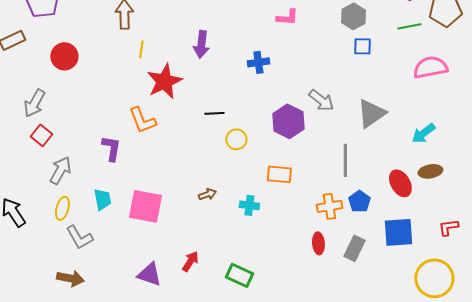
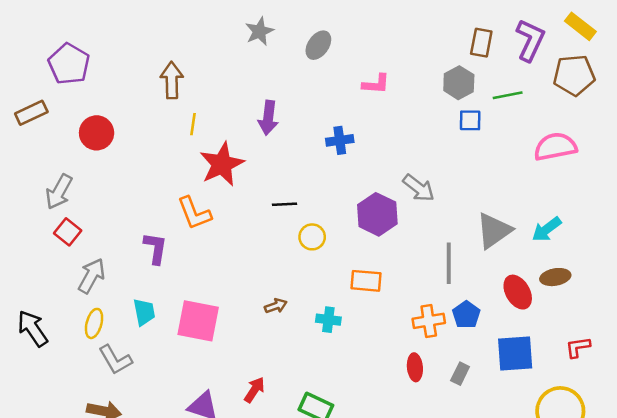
green line: (409, 26) -> (508, 95), moved
gray triangle: (371, 113) -> (494, 231), moved
gray rectangle: (354, 248) -> (460, 374), size x0.7

